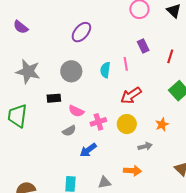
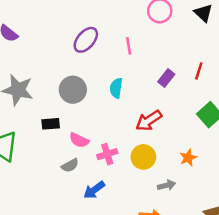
purple rectangle: (143, 46) -> (166, 78), moved, turned 64
pink line: (126, 64) -> (129, 46), moved

